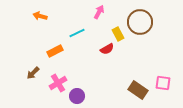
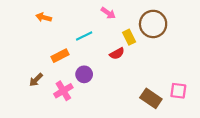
pink arrow: (99, 12) -> (108, 13), turned 96
purple circle: (77, 96) -> (84, 74), moved

